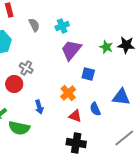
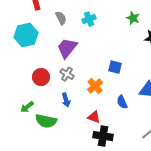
green star: (106, 47) -> (133, 18), moved
purple trapezoid: (71, 50) -> (67, 48), moved
gray cross: (26, 68) -> (67, 74), moved
red triangle: (75, 116) -> (94, 117), moved

